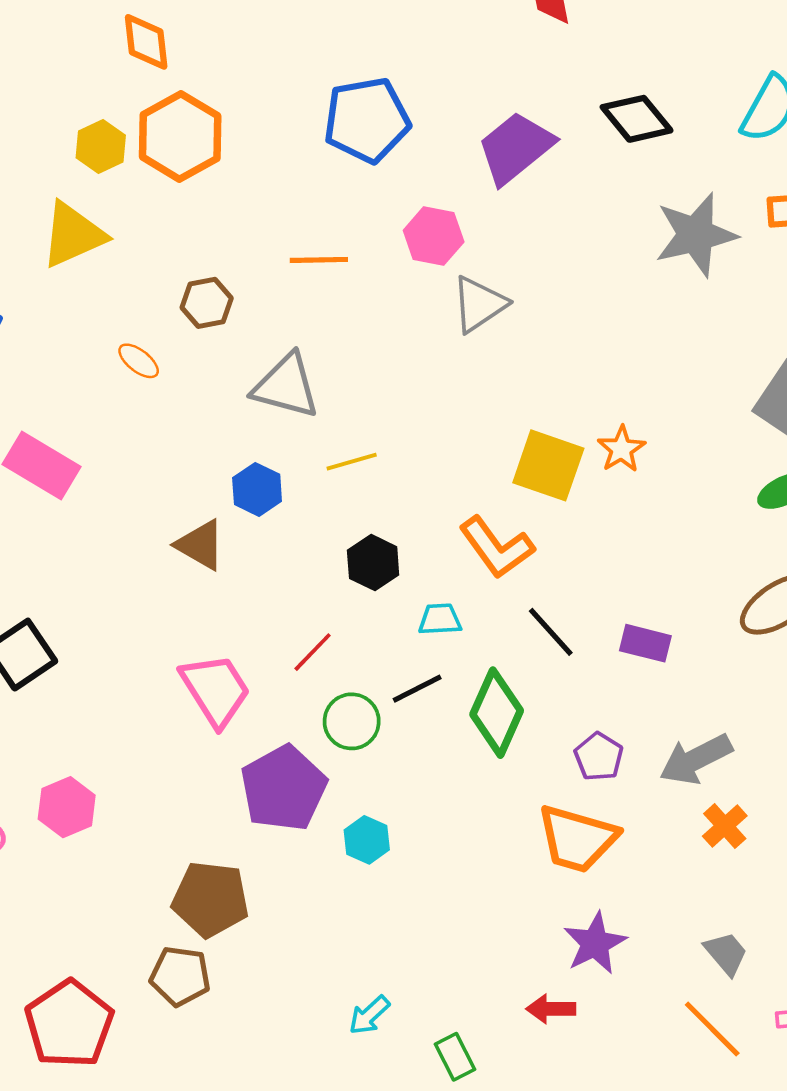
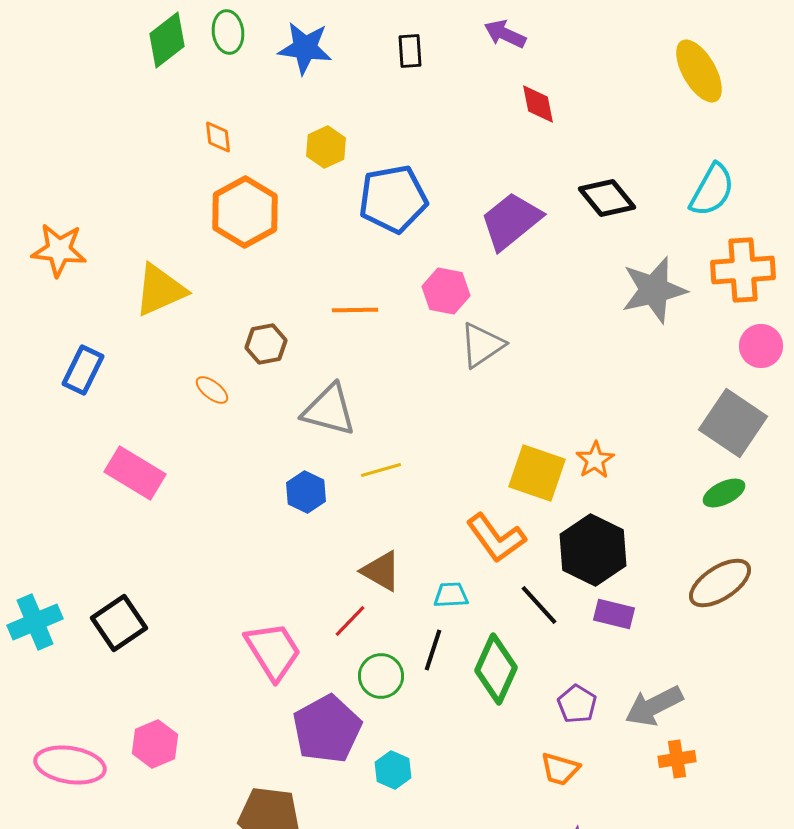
orange diamond: (146, 42) -> (218, 137), size x0.7
yellow hexagon: (101, 147) -> (326, 147), moved
brown triangle: (200, 545) -> (381, 571), moved
black hexagon: (373, 563) -> (593, 550), moved, size x1.6
black line: (417, 689) -> (433, 650), turned -45
orange cross: (725, 826) -> (677, 759), turned 33
orange trapezoid: (577, 839) -> (560, 769), size x0.6

